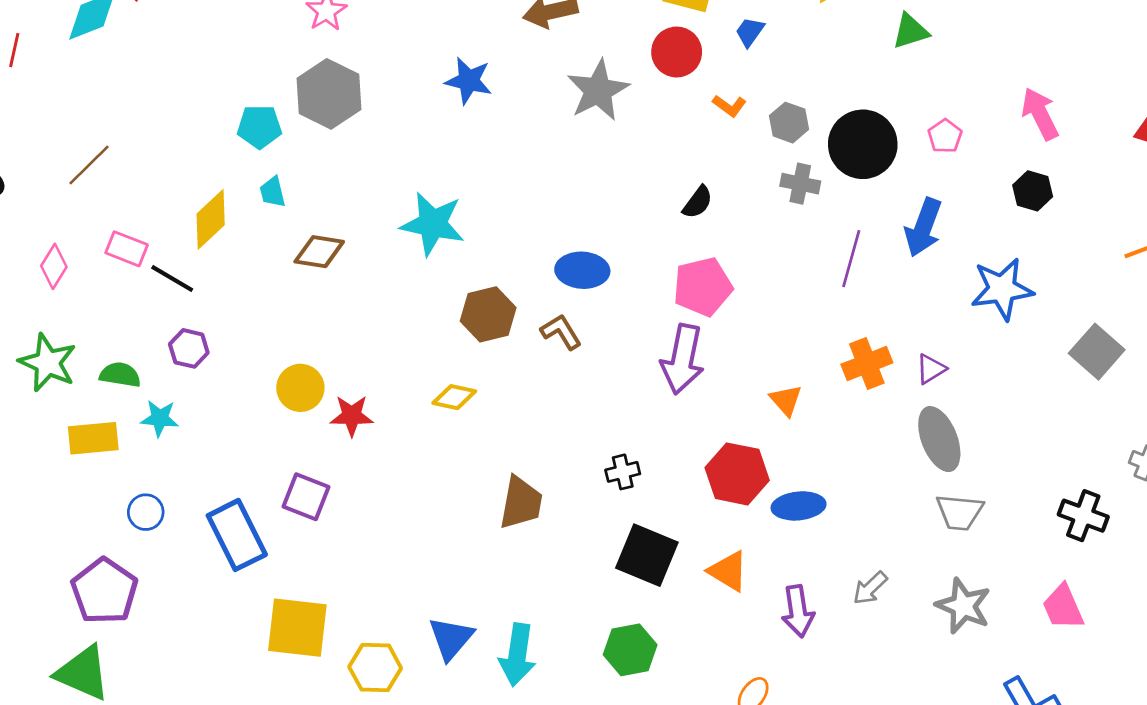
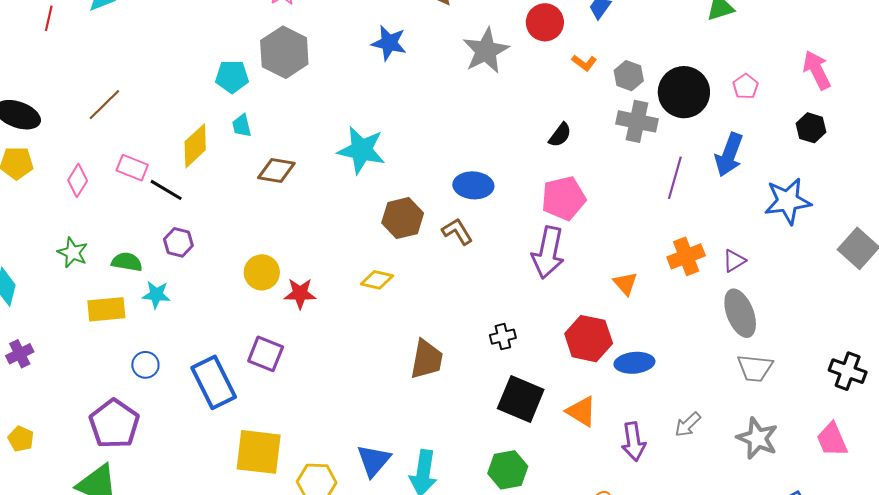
gray cross: (800, 184) -> (637, 121), size x1.4
green star: (48, 363) -> (73, 253), size x0.7

